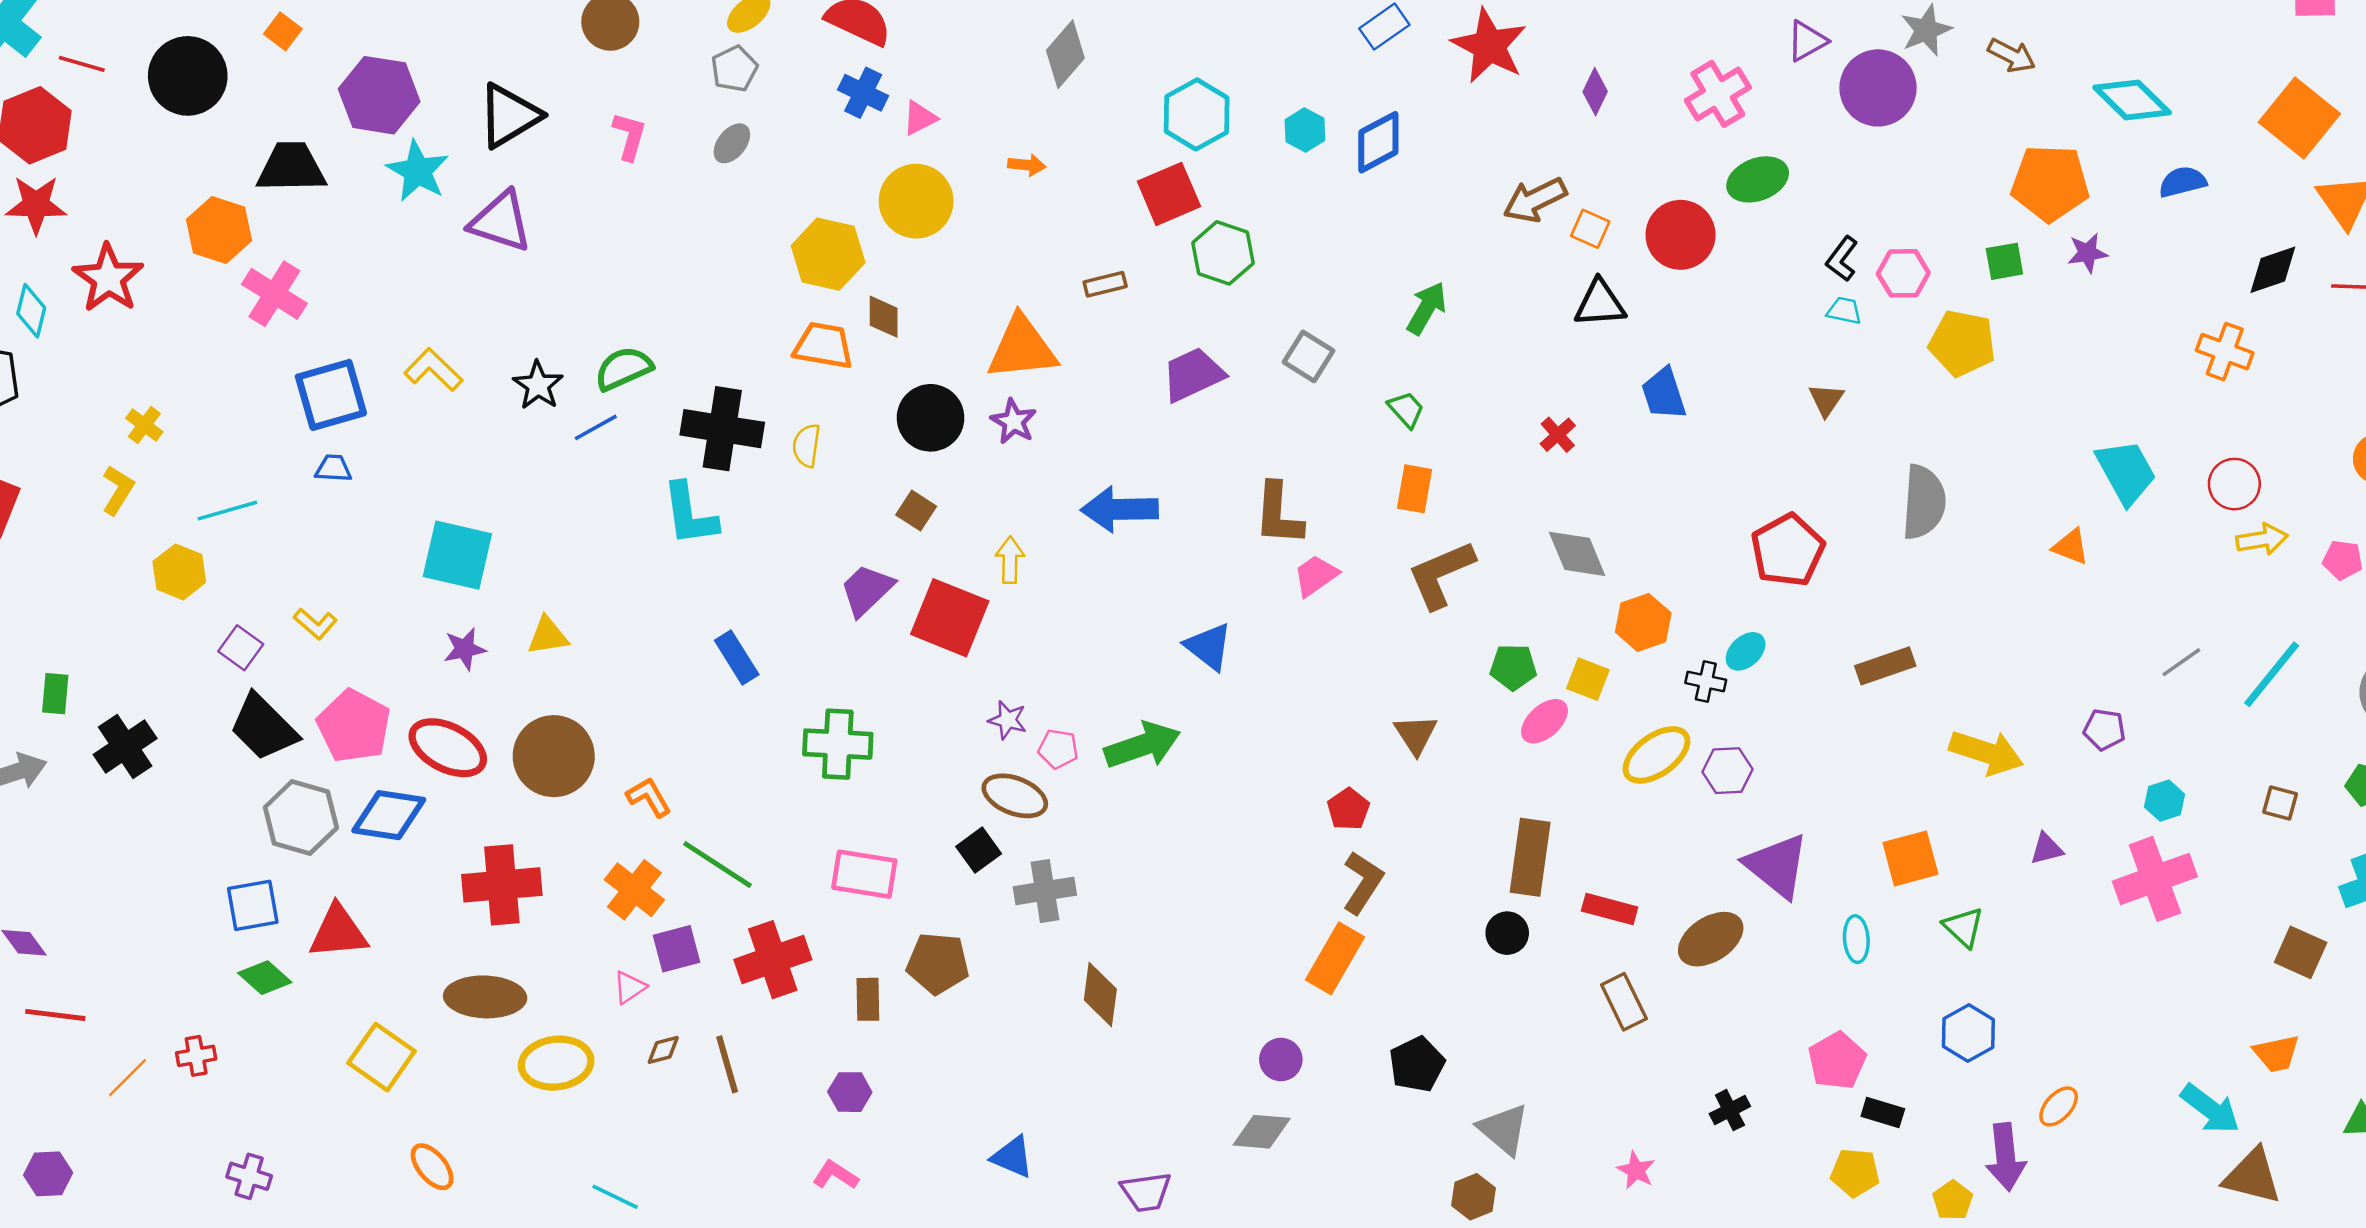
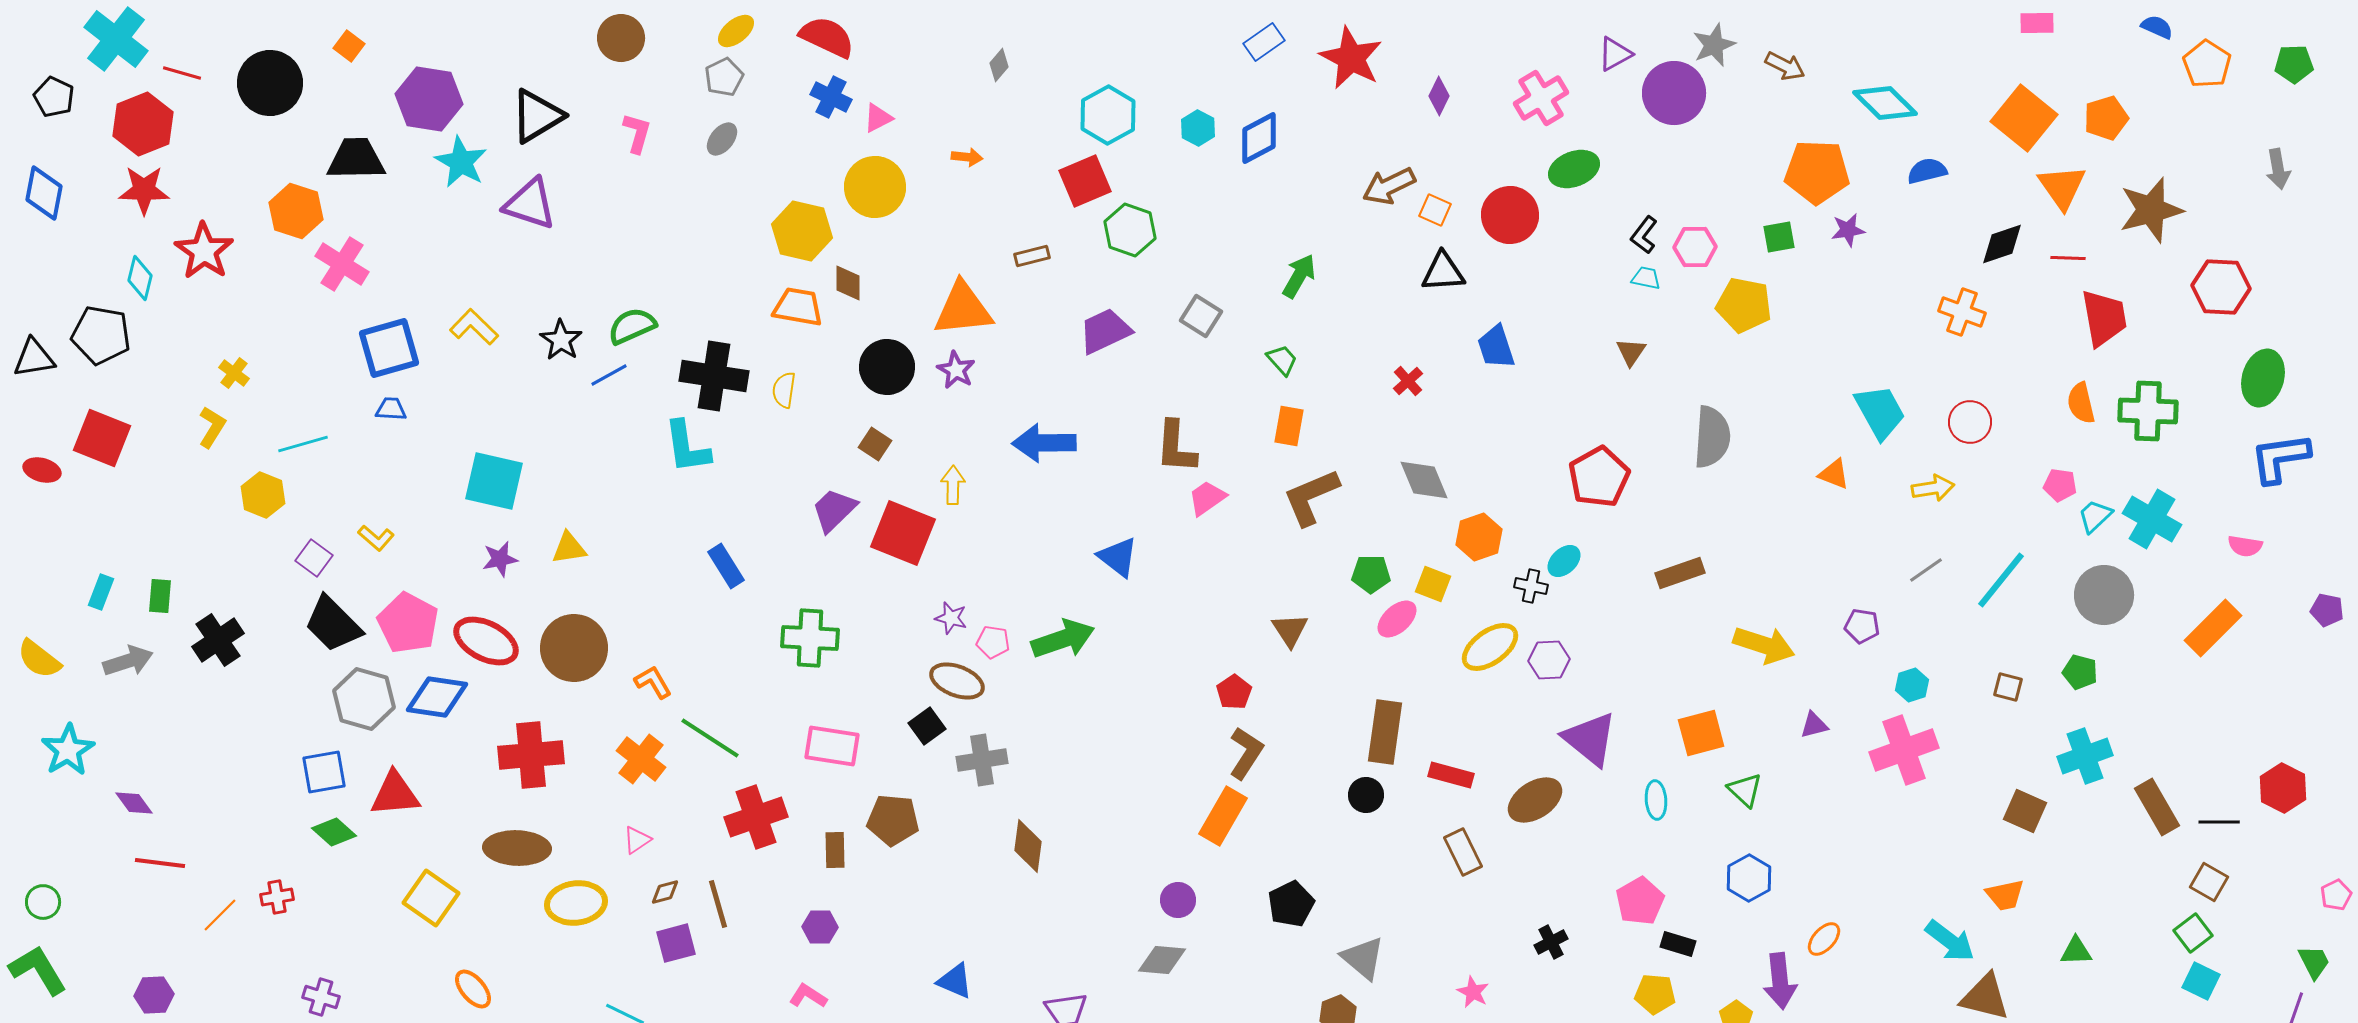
gray diamond: (1065, 54) -> (999, 65), size x0.6
yellow arrow: (2262, 539) -> (1933, 488), moved
purple square: (676, 949) -> (676, 943), moved

